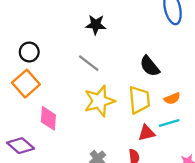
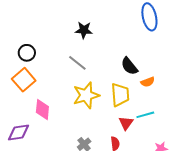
orange semicircle: (172, 98) -> (148, 82), moved
red triangle: (146, 133) -> (126, 123), turned -42
purple diamond: (21, 146) -> (18, 133), turned -50

